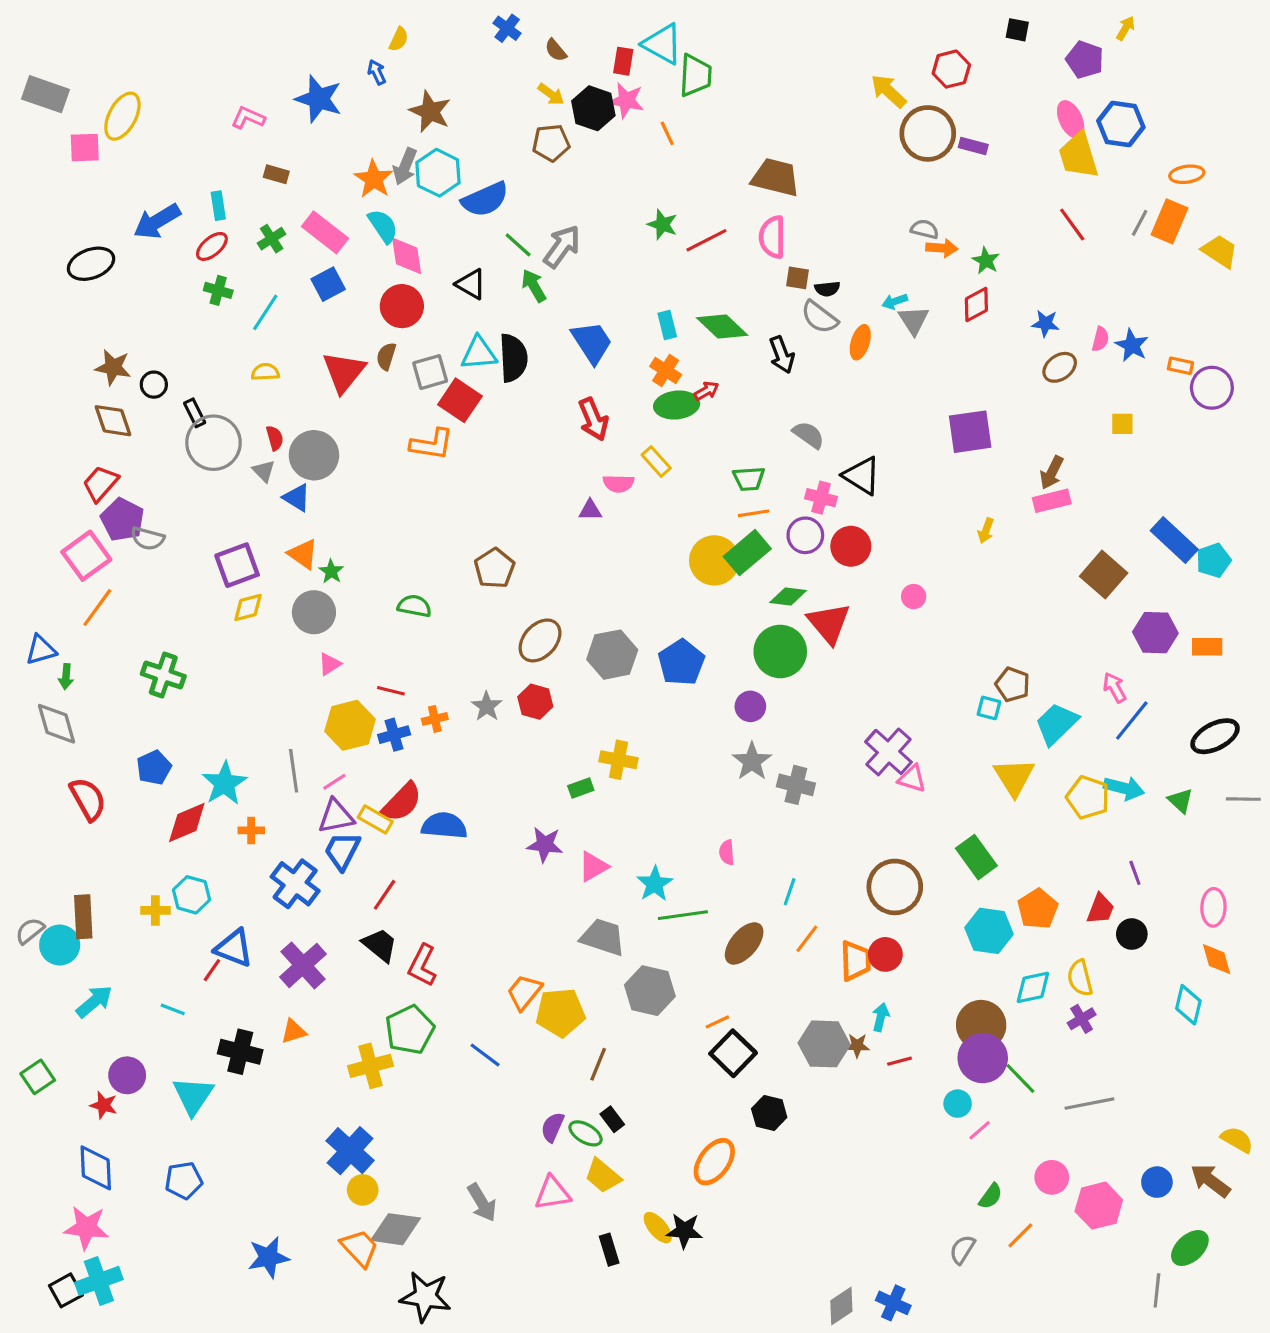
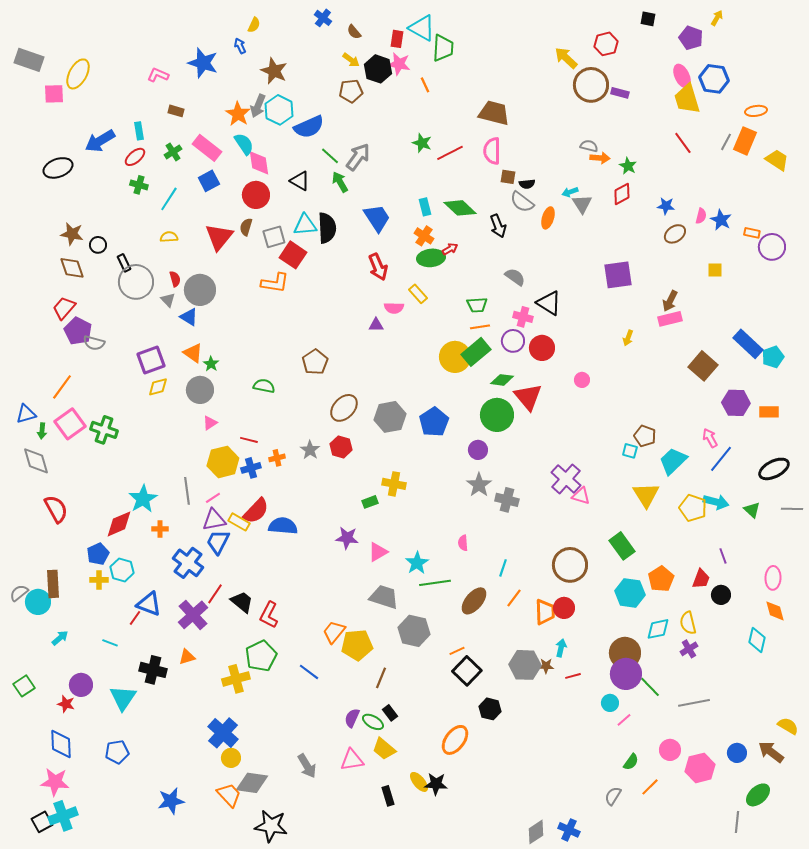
pink square: (86, 556) -> (70, 424), moved
blue pentagon: (154, 768) -> (98, 554), moved
red line: (385, 895) -> (215, 594), moved
cyan arrow: (94, 1002) -> (60, 638), size x0.7

